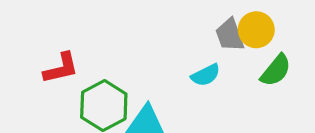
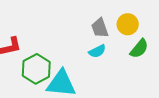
gray trapezoid: (230, 35) -> (100, 28), moved

